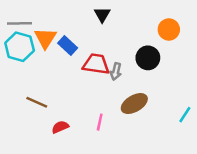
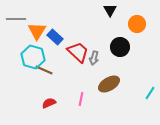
black triangle: (102, 15) -> (110, 10), moved
cyan hexagon: (20, 47) -> (33, 57), moved
red trapezoid: (96, 64) -> (78, 52), turned 35
brown line: (37, 102) -> (44, 70), moved

